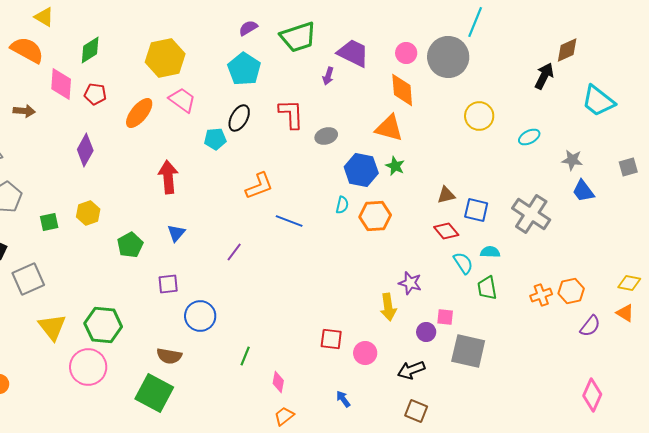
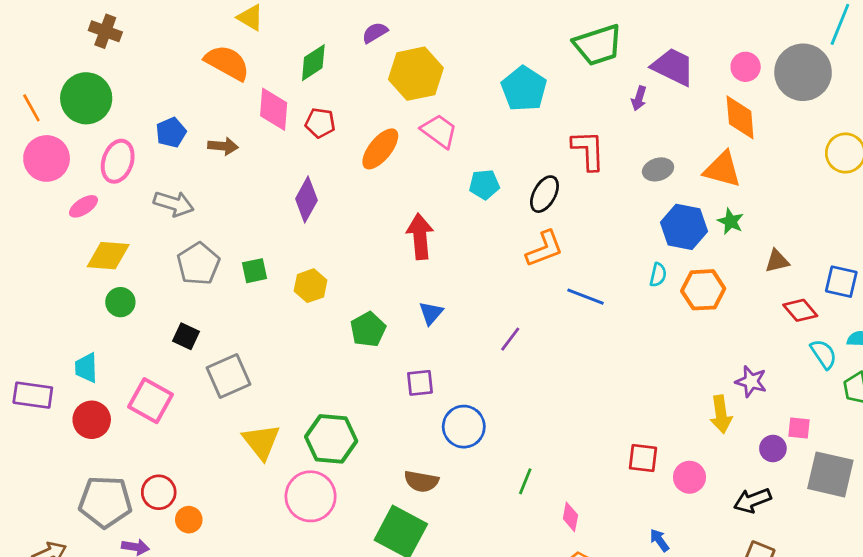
purple semicircle: (248, 28) -> (375, 33), moved
black ellipse: (239, 118) -> (544, 194), moved
gray ellipse: (326, 136) -> (658, 169), moved
brown triangle: (446, 195) -> (777, 261), moved
green square: (49, 222) -> (254, 271), moved

